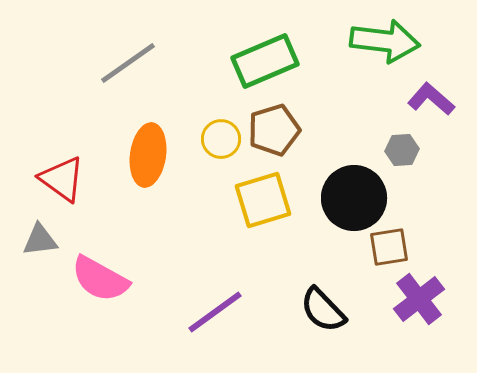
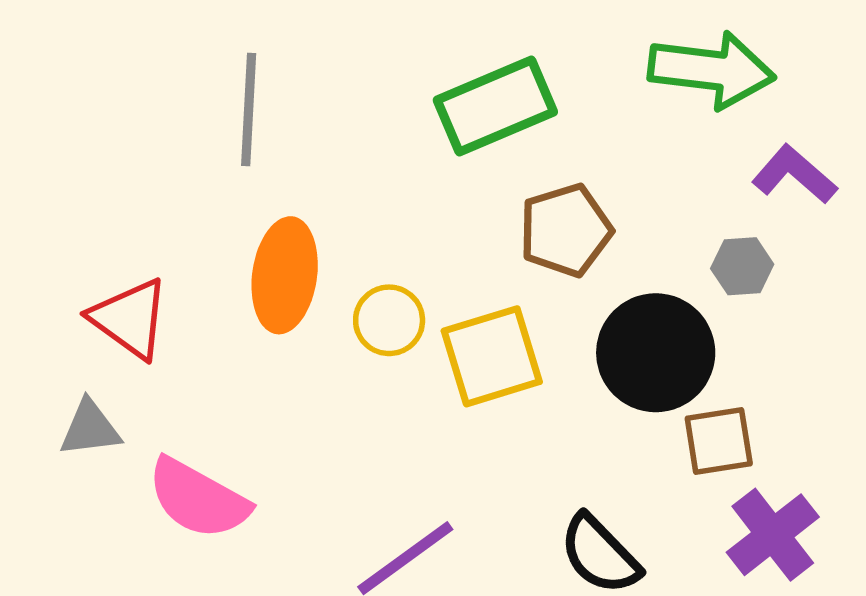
gray line: (128, 63) -> (249, 110), turned -52
brown pentagon: (274, 130) -> (566, 230), moved
yellow circle: (221, 139) -> (389, 320), moved

